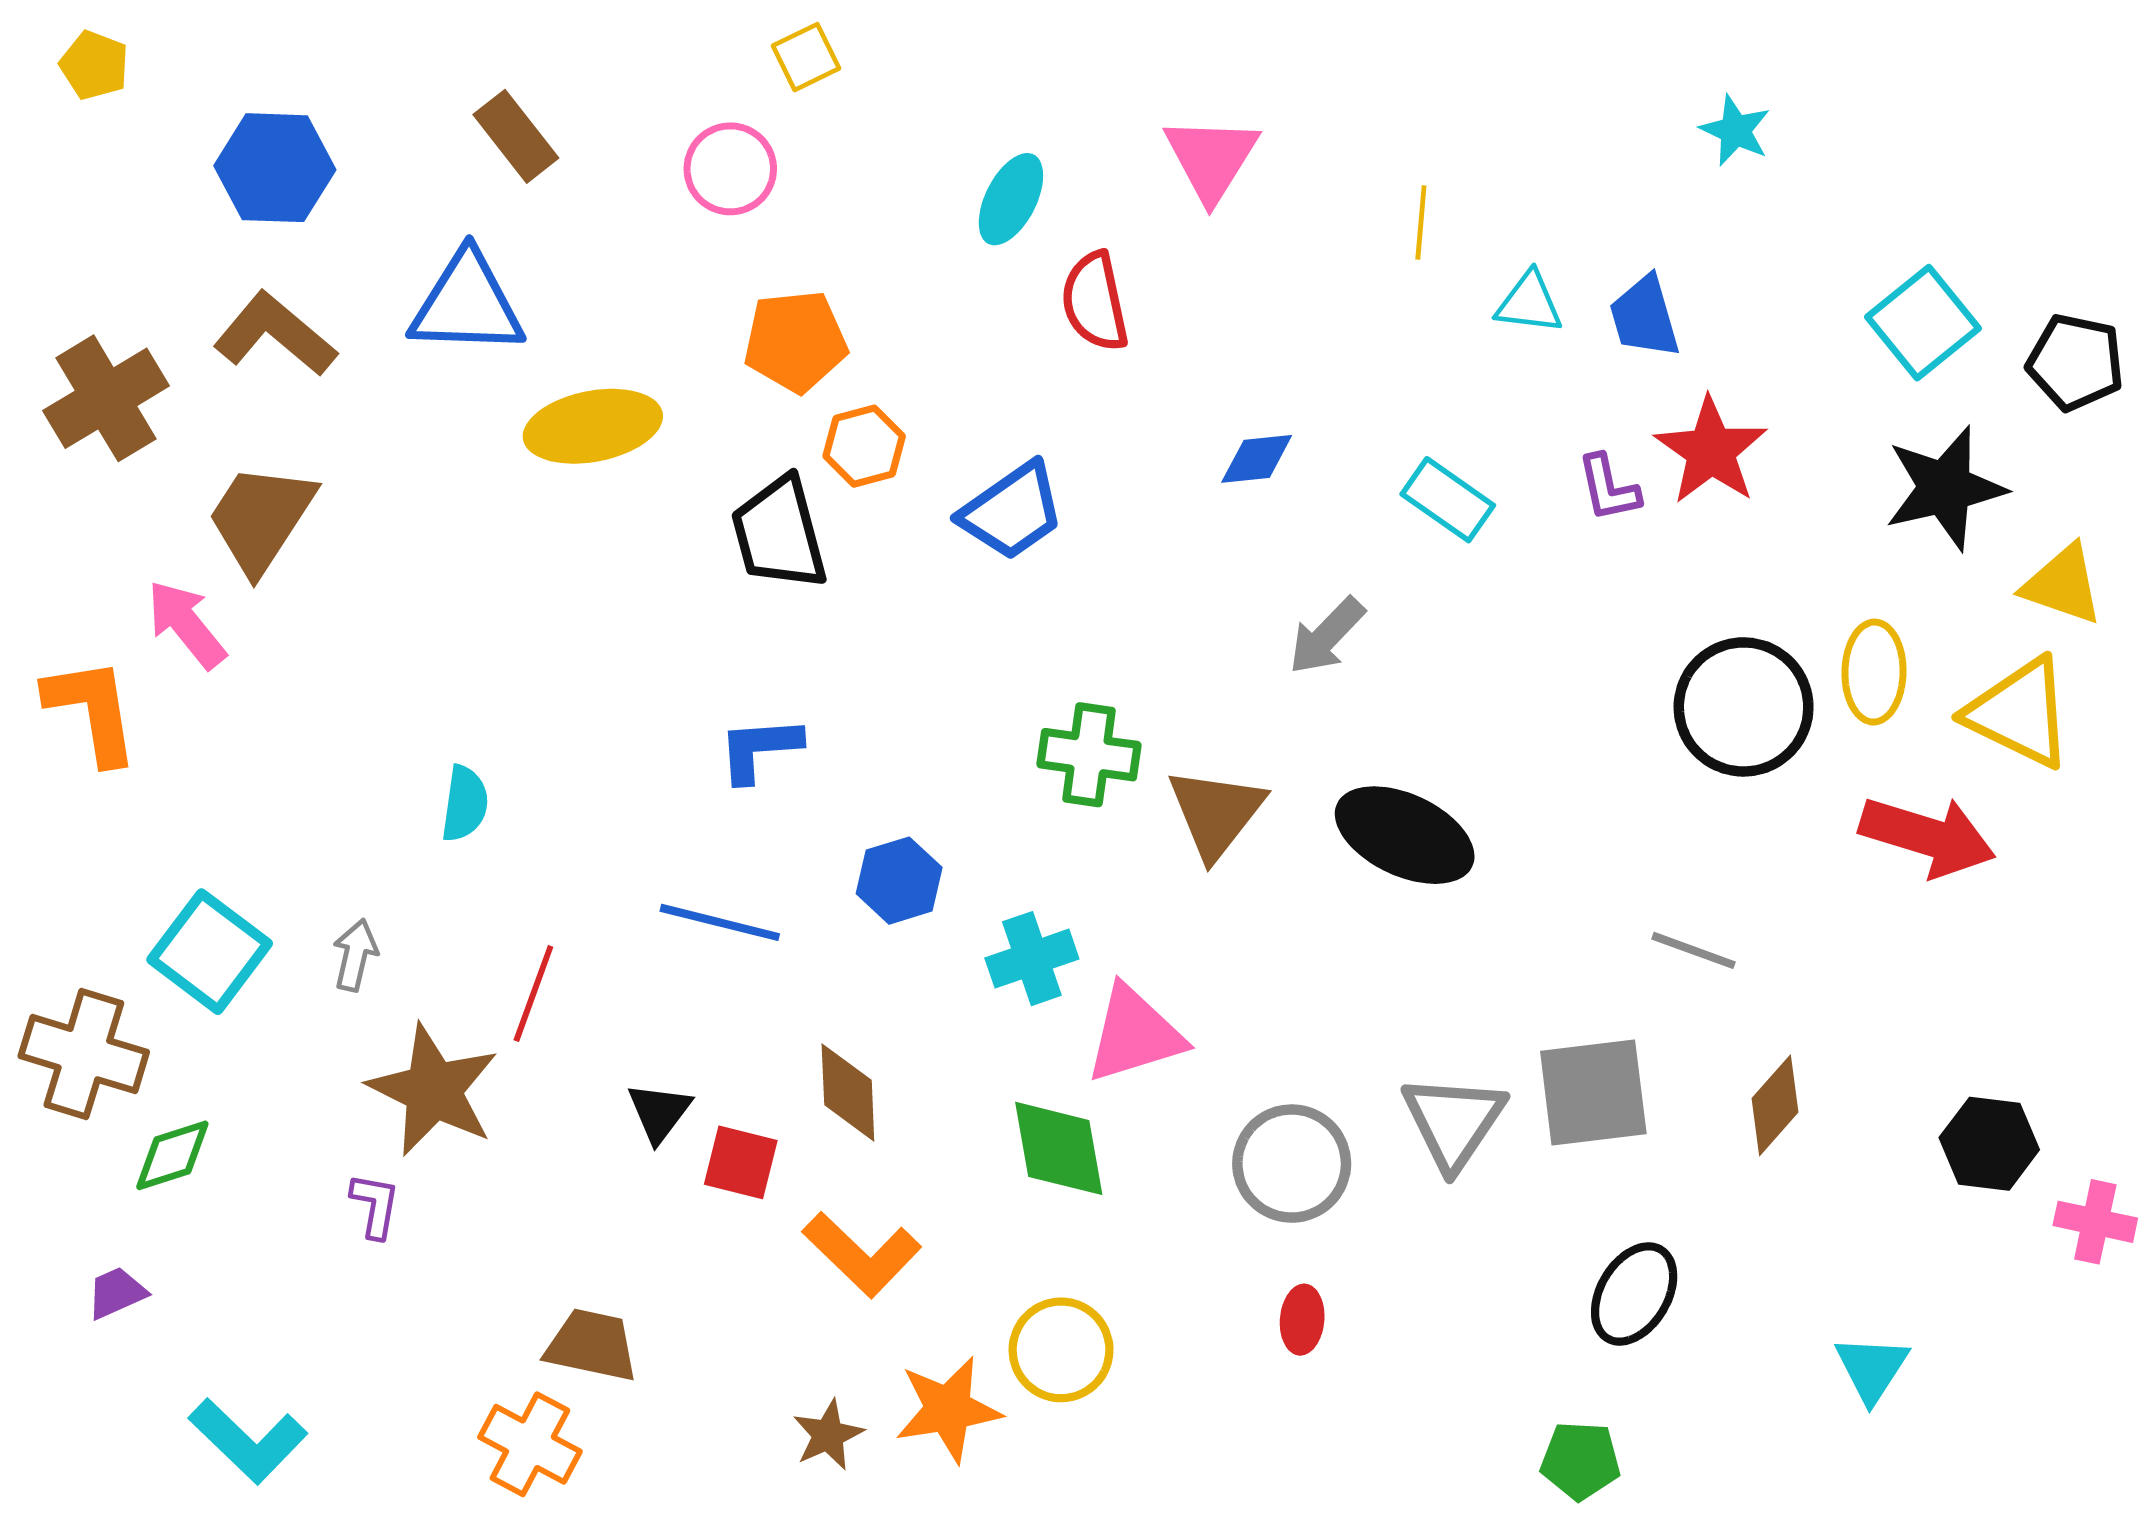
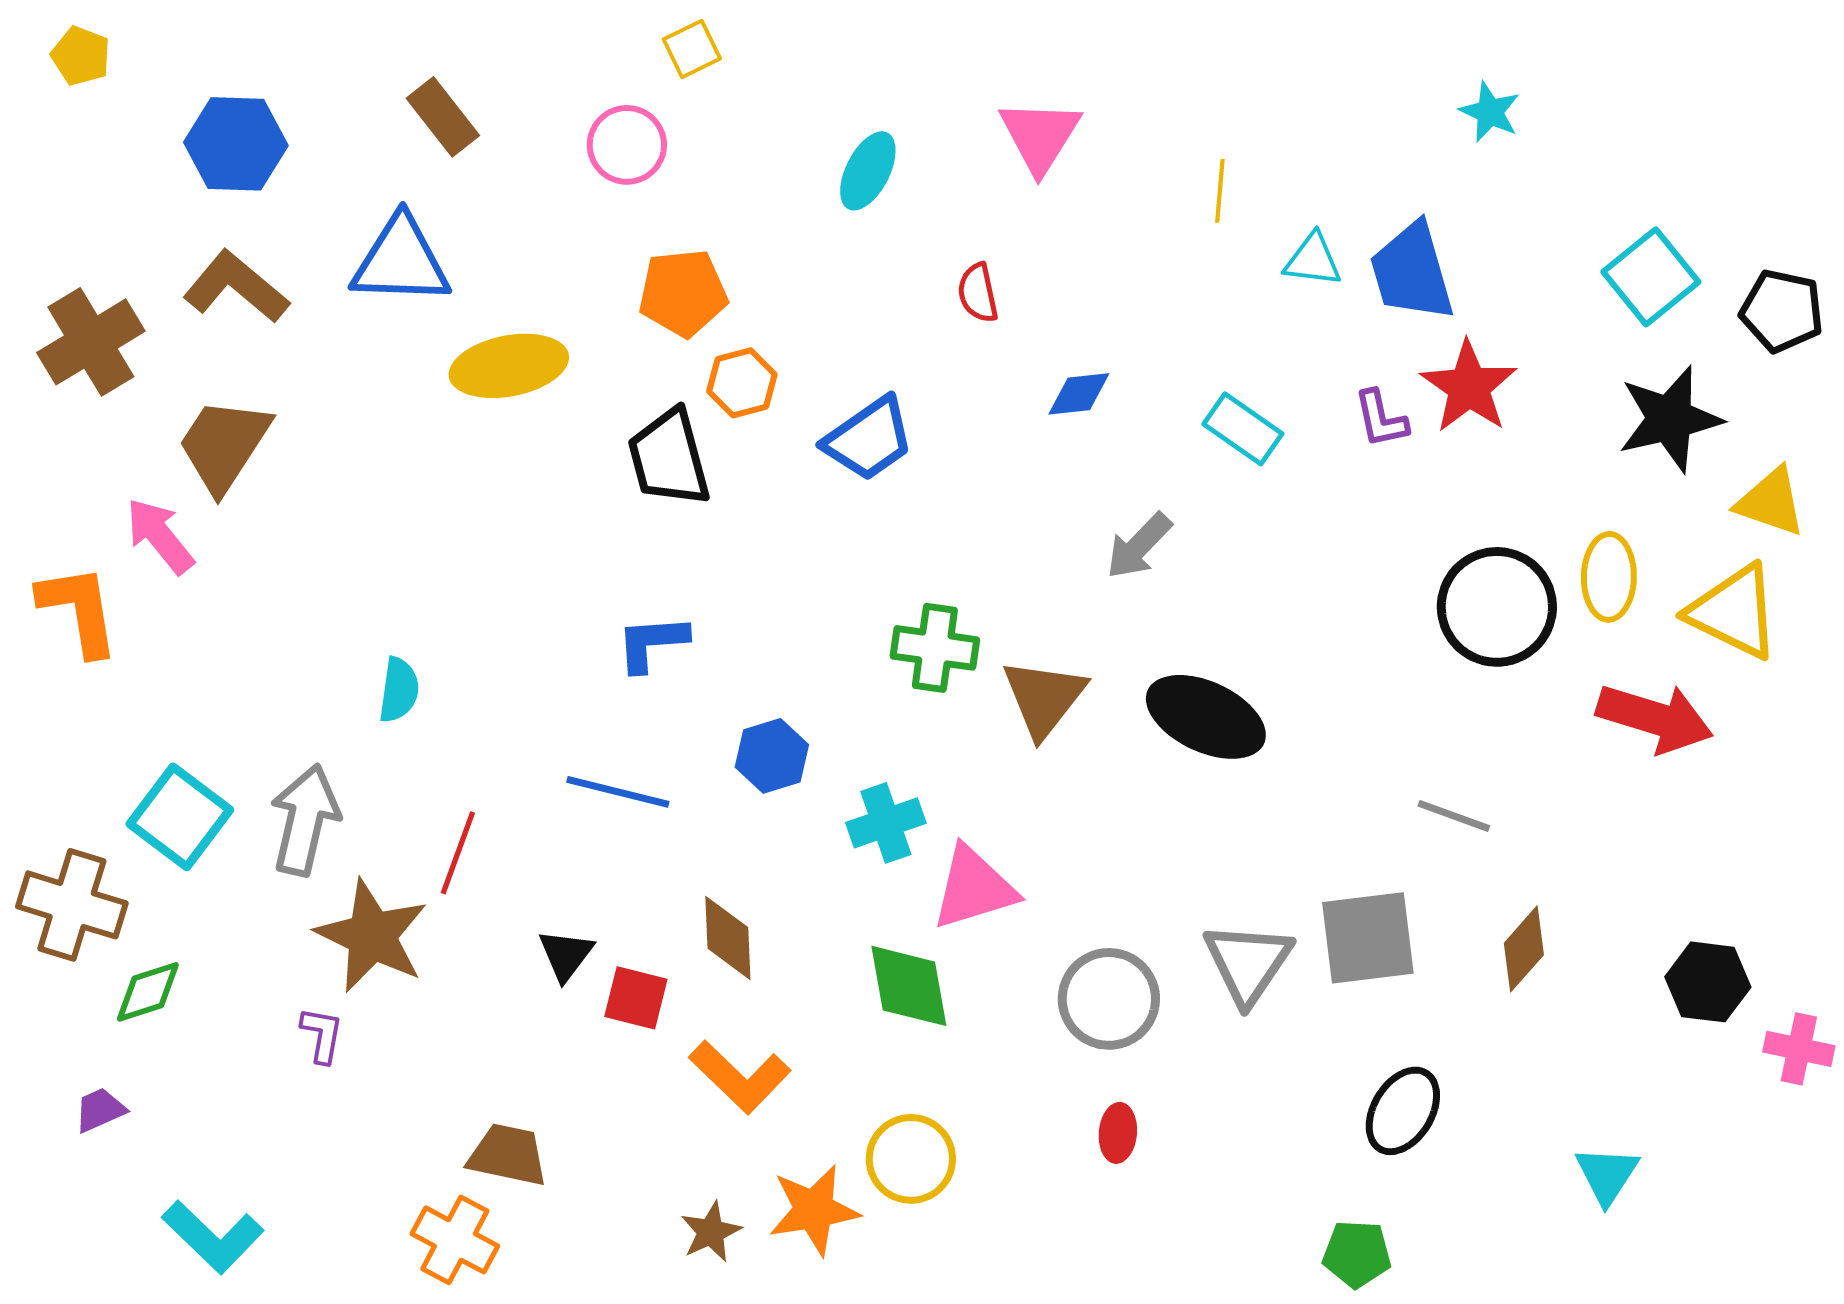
red semicircle: (1095, 302) -> (978, 293), moved, size x0.7
blue trapezoid: (1645, 317) -> (1412, 272), size x1.4
gray arrow: (355, 955) -> (305, 820), size x1.8

